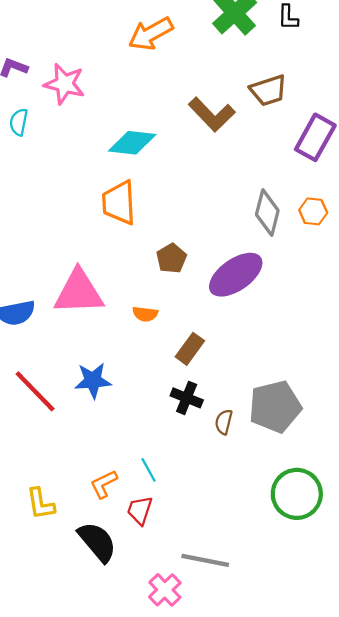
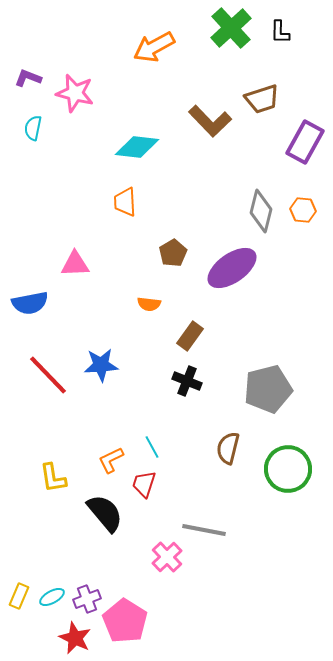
orange trapezoid: (119, 203) -> (125, 202), size x0.7
pink triangle: (79, 292) -> (75, 264), moved, size x0.6
brown semicircle: (224, 422) -> (228, 448), moved, size x1.4

